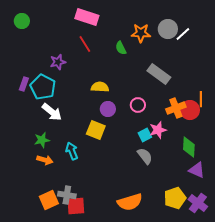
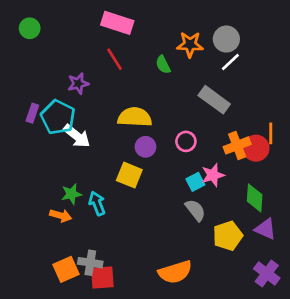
white line: (183, 34) -> (230, 62), moved
yellow semicircle: (100, 87) -> (135, 117), size x1.4
white arrow: (52, 112) -> (77, 136), moved
green star: (42, 140) -> (71, 194), moved
yellow pentagon: (175, 198) -> (228, 236), moved

